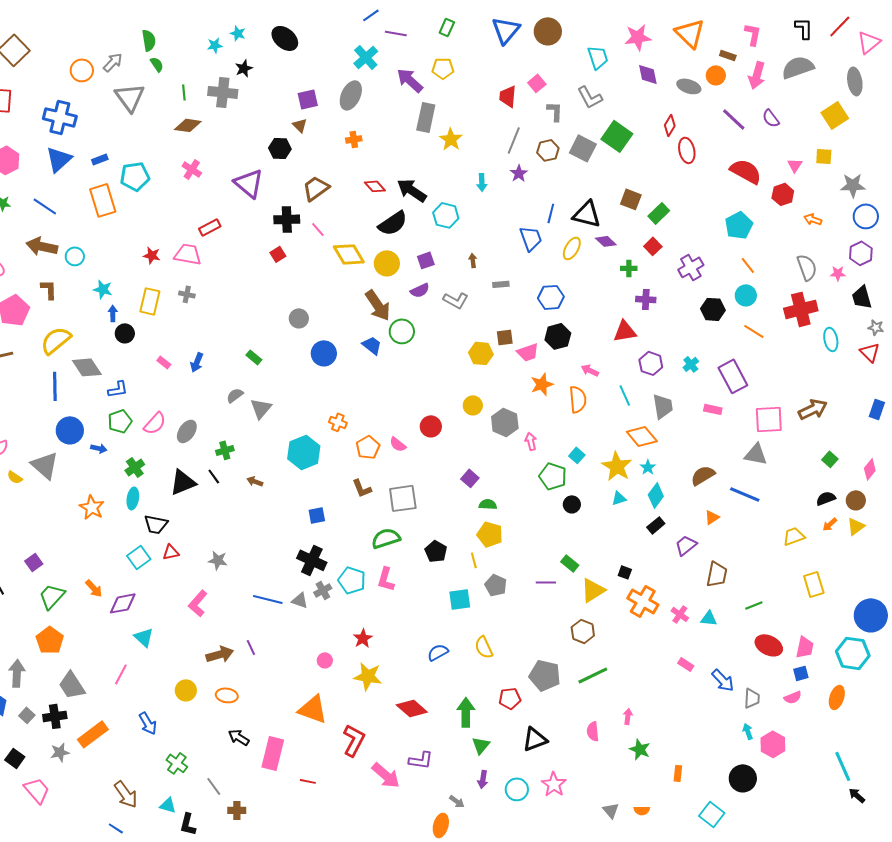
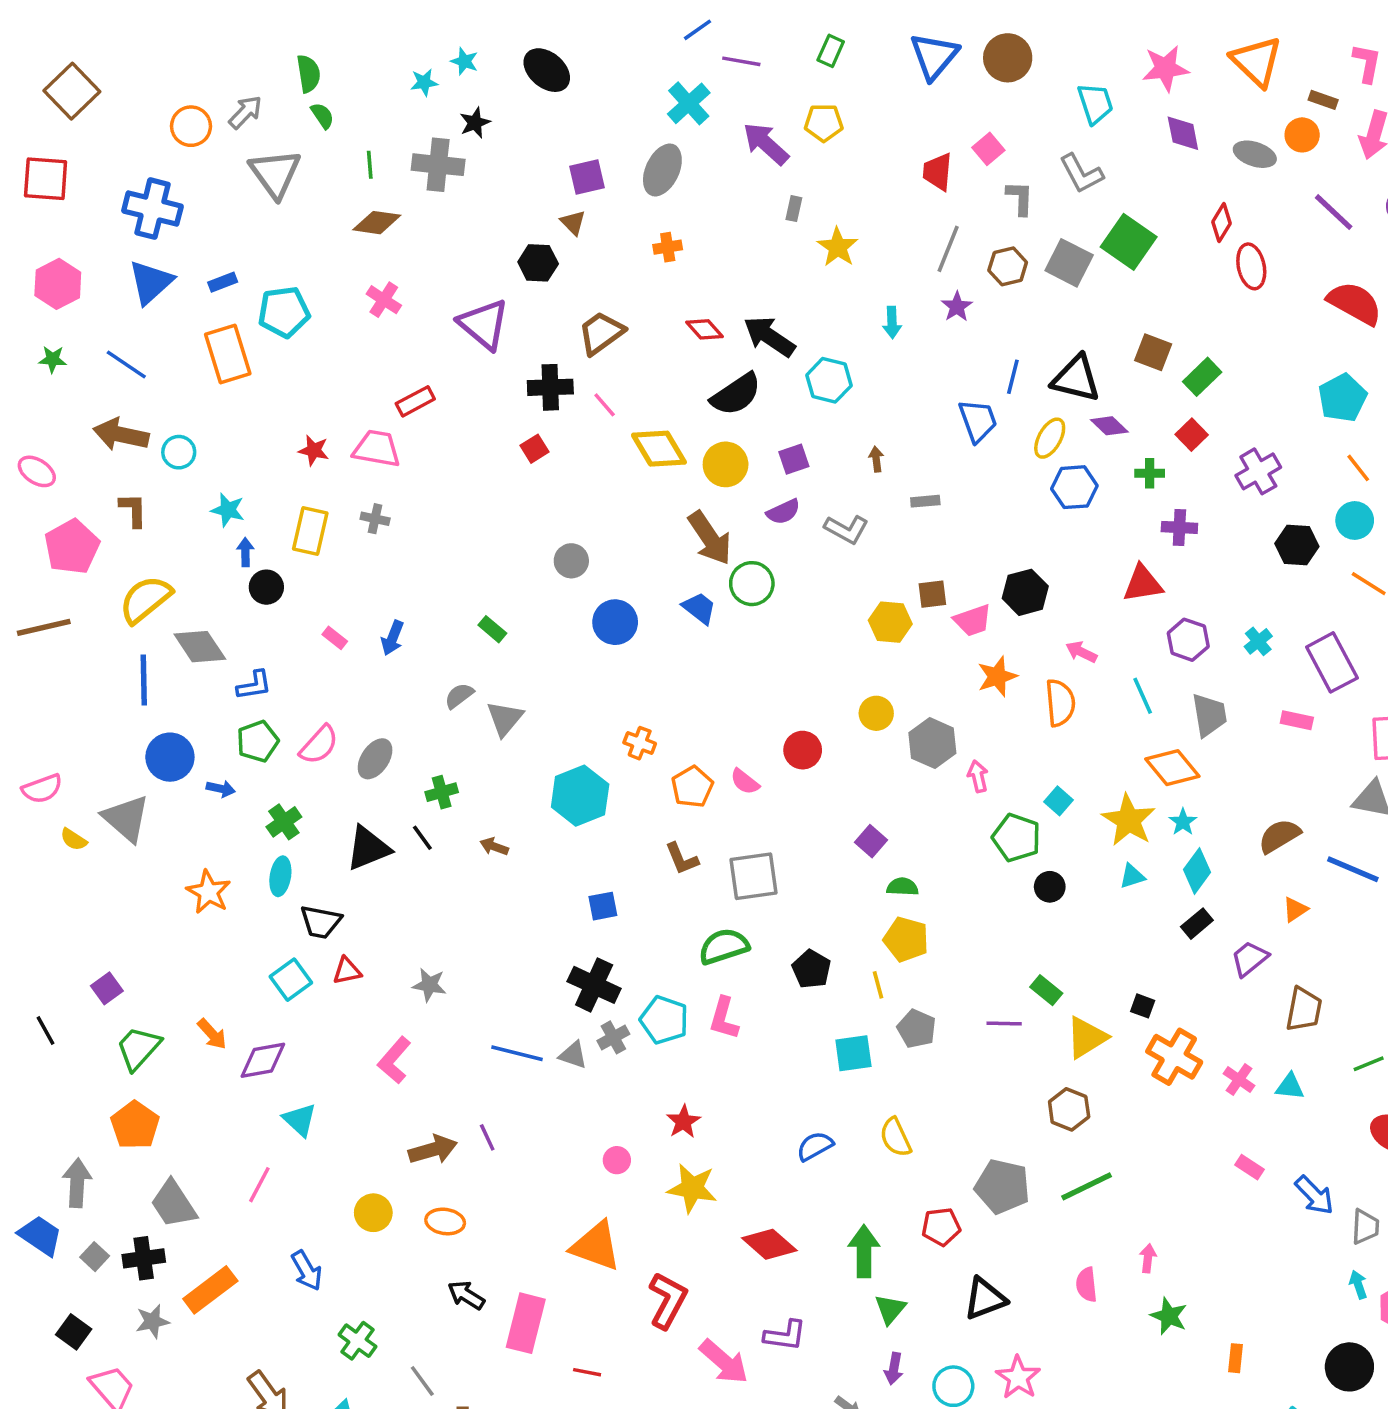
gray rectangle: (426, 117) -> (794, 209), size x0.5
blue hexagon: (551, 297) -> (1074, 487), moved

